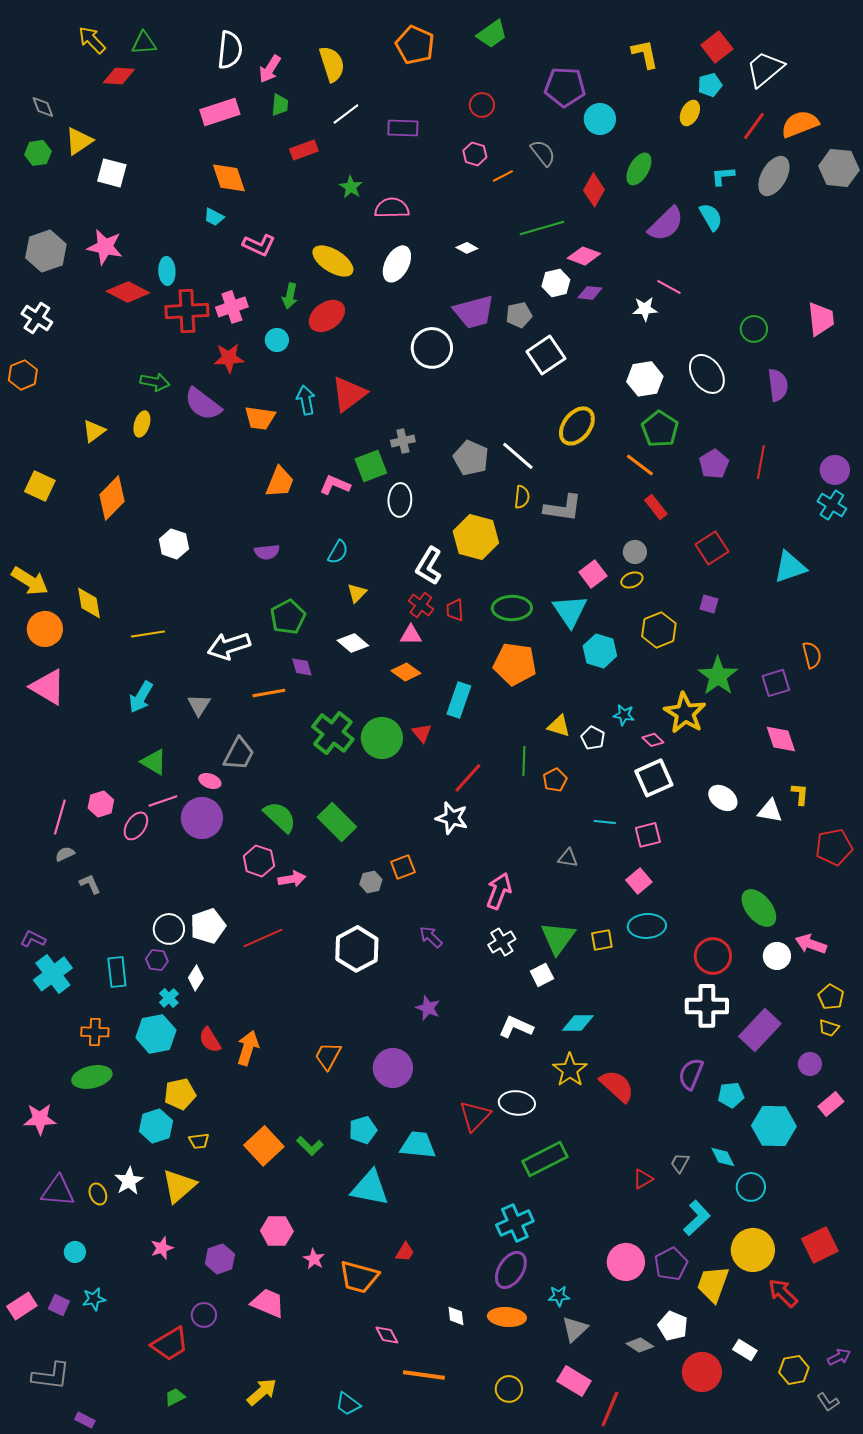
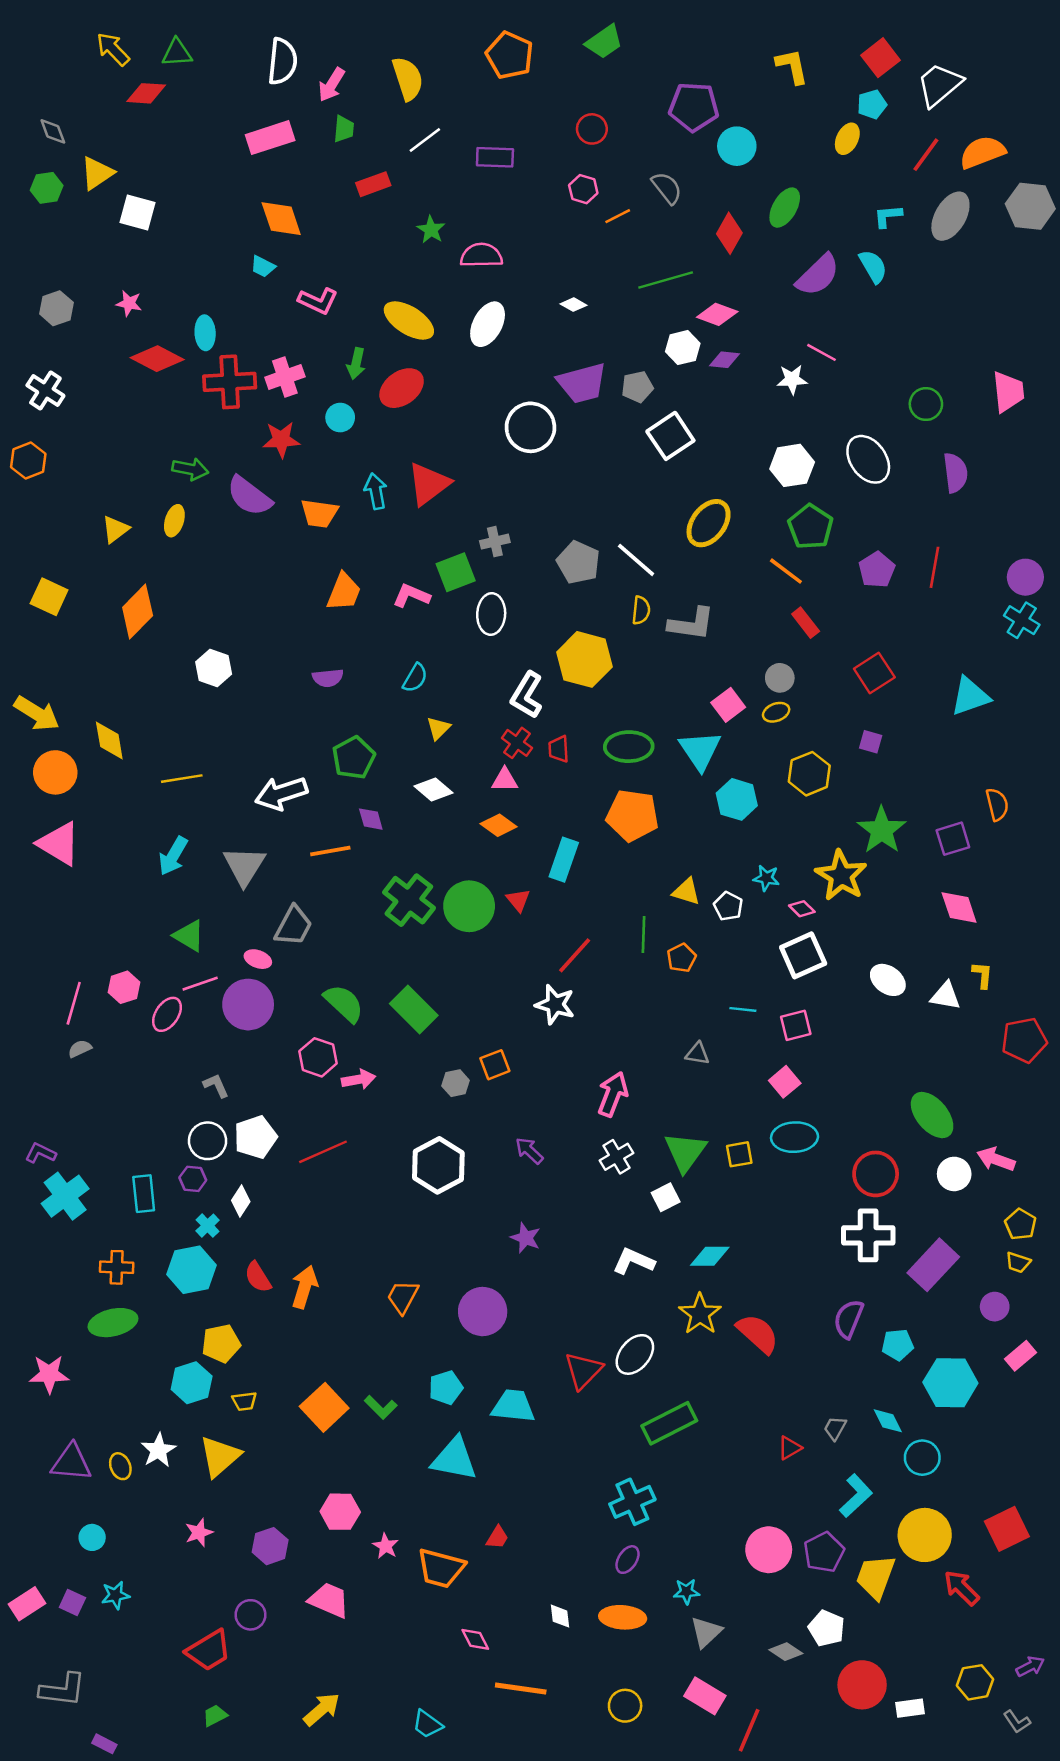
pink star: (105, 247) -> (129, 303), size x0.6
gray hexagon: (46, 251) -> (56, 308), size x0.7
gray triangle: (199, 705) -> (244, 866), size x1.5
gray L-shape: (90, 884) -> (216, 1086), moved
white ellipse: (517, 1103) -> (635, 1354), turned -56
purple ellipse: (511, 1270) -> (628, 1560), size x0.6
white rectangle: (745, 1350) -> (910, 1708), moved, turned -40

